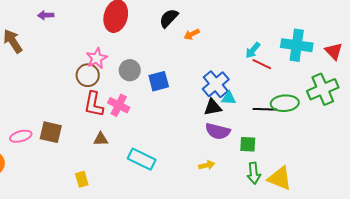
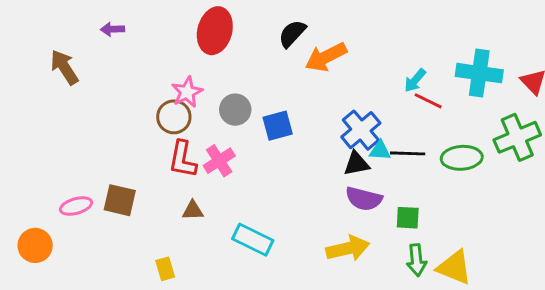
orange arrow: (192, 34) -> (326, 57), size x1.8
pink cross: (119, 105) -> (219, 161), turned 30
black line: (265, 109) -> (408, 153), moved
yellow arrow: (207, 165) -> (348, 248), size x1.8

